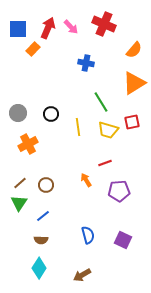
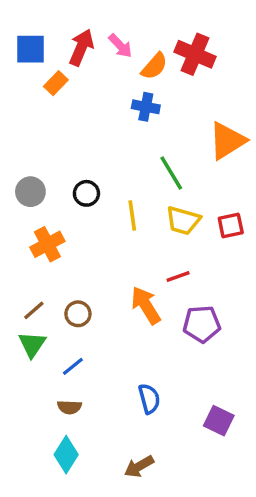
red cross: (104, 24) -> (195, 54), moved
orange semicircle: (134, 50) -> (154, 66), moved
red square: (132, 122) -> (231, 226), moved
orange arrow: (86, 180) -> (146, 305), size x1.6
purple square: (123, 240) -> (219, 421), moved

